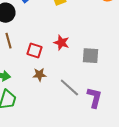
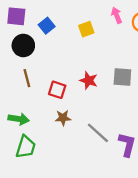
gray square: (90, 56) -> (122, 77), moved

